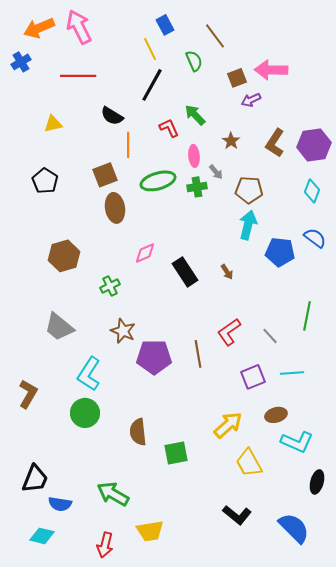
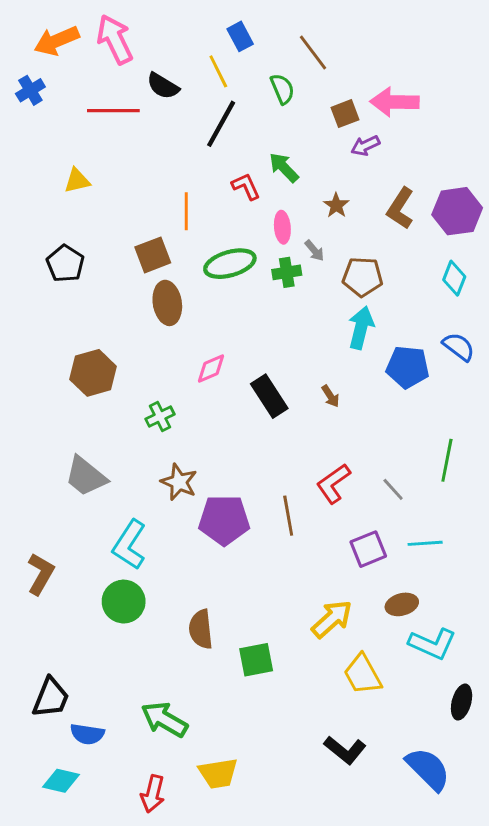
black semicircle: (112, 116) -> (163, 86), moved

